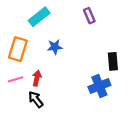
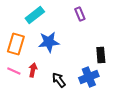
blue star: (55, 47) -> (49, 42), size x1.5
pink line: (16, 79) -> (14, 71), turned 40
black arrow: (36, 99) -> (59, 80), moved

